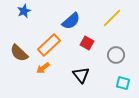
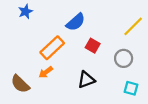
yellow line: (112, 18) -> (133, 26), moved
brown semicircle: (19, 53) -> (20, 84), moved
black triangle: (81, 75) -> (86, 80), turned 48

